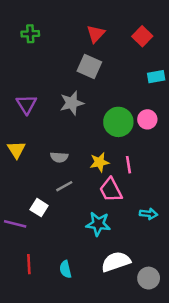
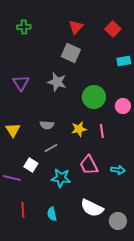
gray star: (72, 103) -> (57, 82), turned 30
pink circle: (147, 119) -> (123, 106), moved
yellow triangle: (16, 150) -> (13, 130), moved
pink trapezoid: (111, 190) -> (89, 165), moved
cyan star: (98, 224) -> (61, 178), moved
white semicircle: (116, 262) -> (92, 208), turned -135

